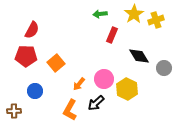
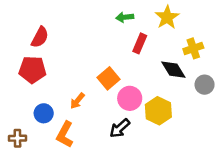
yellow cross: (156, 20) -> (193, 48), moved
orange square: (56, 63) -> (108, 78), moved
orange arrow: (79, 84) -> (77, 101), moved
orange L-shape: (70, 110) -> (65, 135), moved

